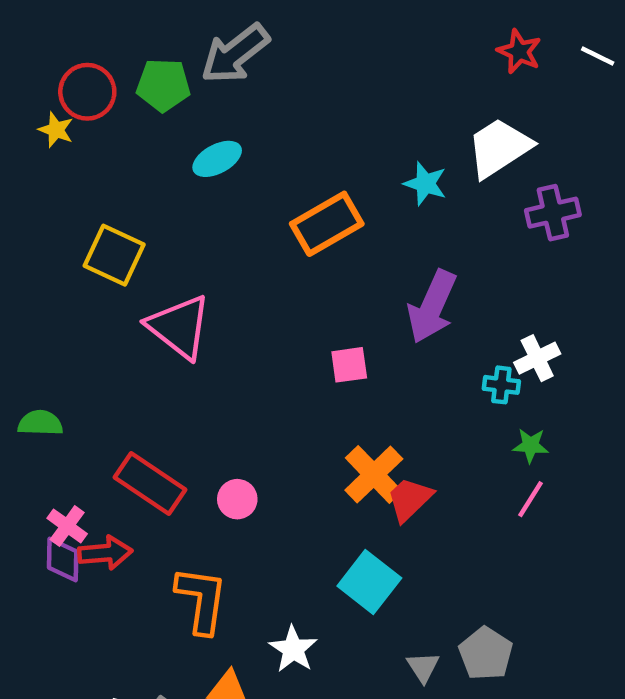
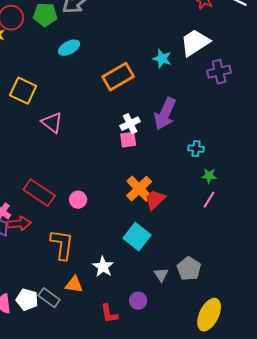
pink triangle: (179, 327) -> (52, 123), size x0.7
white cross: (537, 358) -> (130, 124), moved

